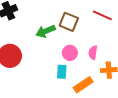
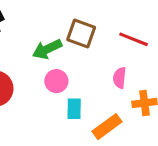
red line: (102, 15) -> (134, 39), moved
pink circle: (70, 53) -> (56, 81), moved

